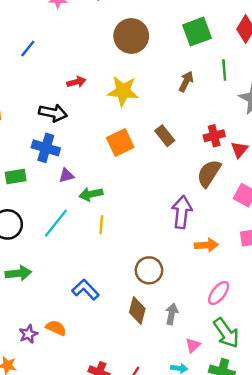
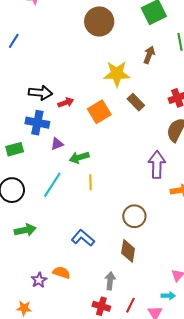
red arrow: (76, 82) -> (66, 102), moved
yellow star: (123, 91) -> (117, 74), moved
gray arrow: (172, 314) -> (110, 281), moved

